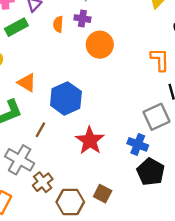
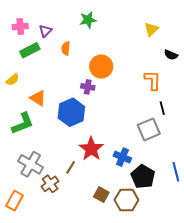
purple cross: (82, 19) -> (88, 87), moved
brown line: (40, 130) -> (71, 167), moved
blue cross: (138, 144) -> (122, 157), moved
brown hexagon: (70, 202) -> (126, 200), moved

